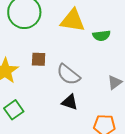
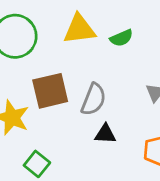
brown square: (39, 59) -> (50, 91), size x1.8
gray semicircle: (68, 75) -> (94, 99), turned -90

